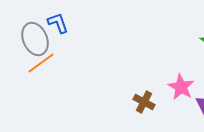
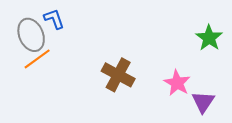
brown cross: (144, 102) -> (118, 75), moved, size x1.5

